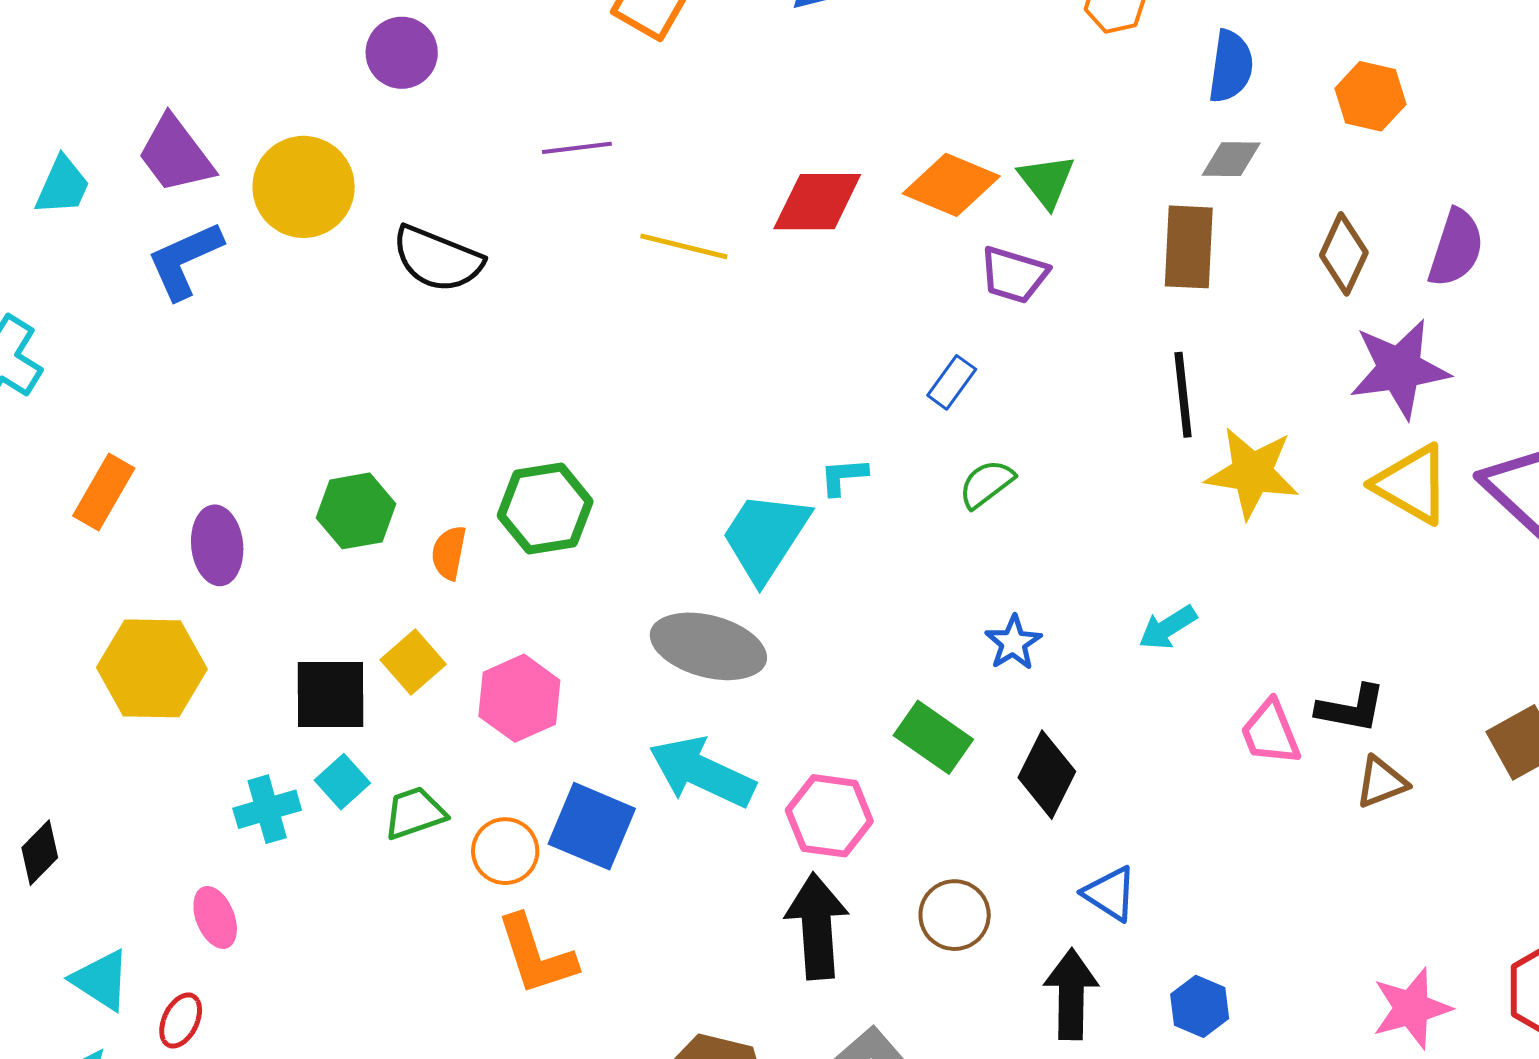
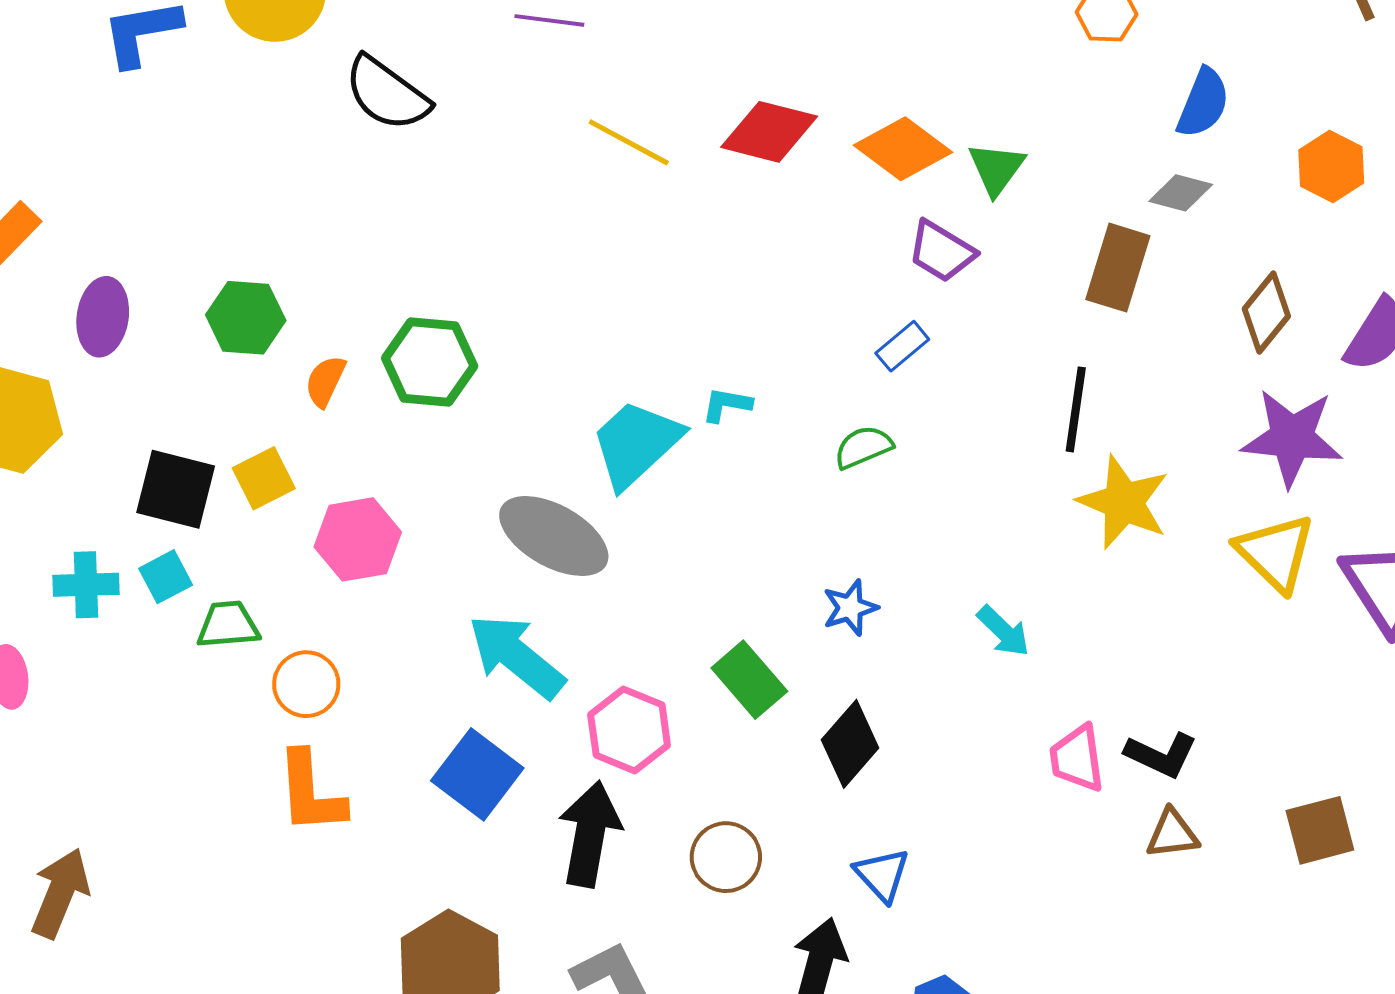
blue rectangle: (952, 382) -> (902, 346), moved
cyan arrow: (1168, 627) -> (1003, 631), turned -118
blue square: (592, 826) -> (477, 774), moved

